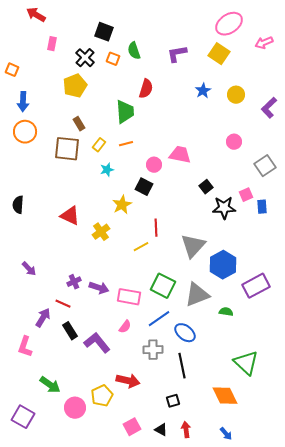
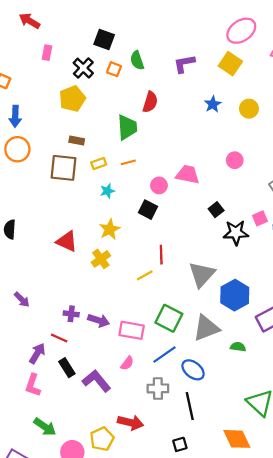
brown rectangle: (79, 124) -> (77, 140), turned -48
pink circle: (234, 142) -> (235, 160), moved
yellow rectangle: (99, 145) -> (99, 164), turned 32
yellow star: (122, 205) -> (110, 229), moved
purple cross: (74, 282) -> (71, 314), turned 32
pink L-shape: (25, 347) -> (33, 385), moved

